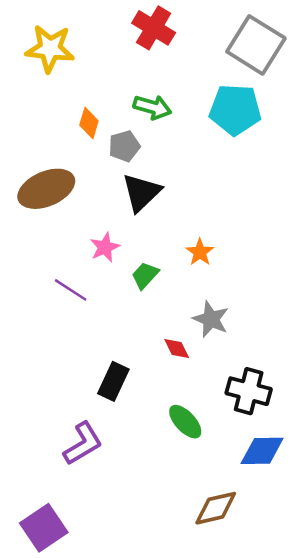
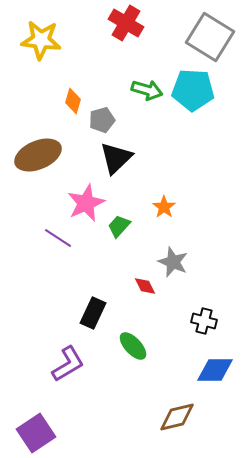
green arrow: (152, 107) -> (147, 90), moved
pink star: (105, 247) -> (86, 203), size x1.5
black cross: (249, 391) -> (204, 321), size x0.7
green ellipse: (185, 422) -> (133, 346), moved

